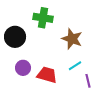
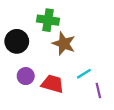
brown star: (72, 39) -> (64, 44), moved

